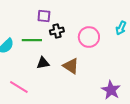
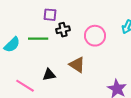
black triangle: (43, 63) -> (49, 75), moved

